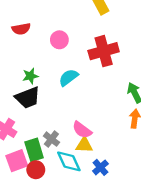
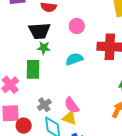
black trapezoid: (28, 98) -> (39, 31), moved
green rectangle: (34, 150) -> (33, 69), moved

